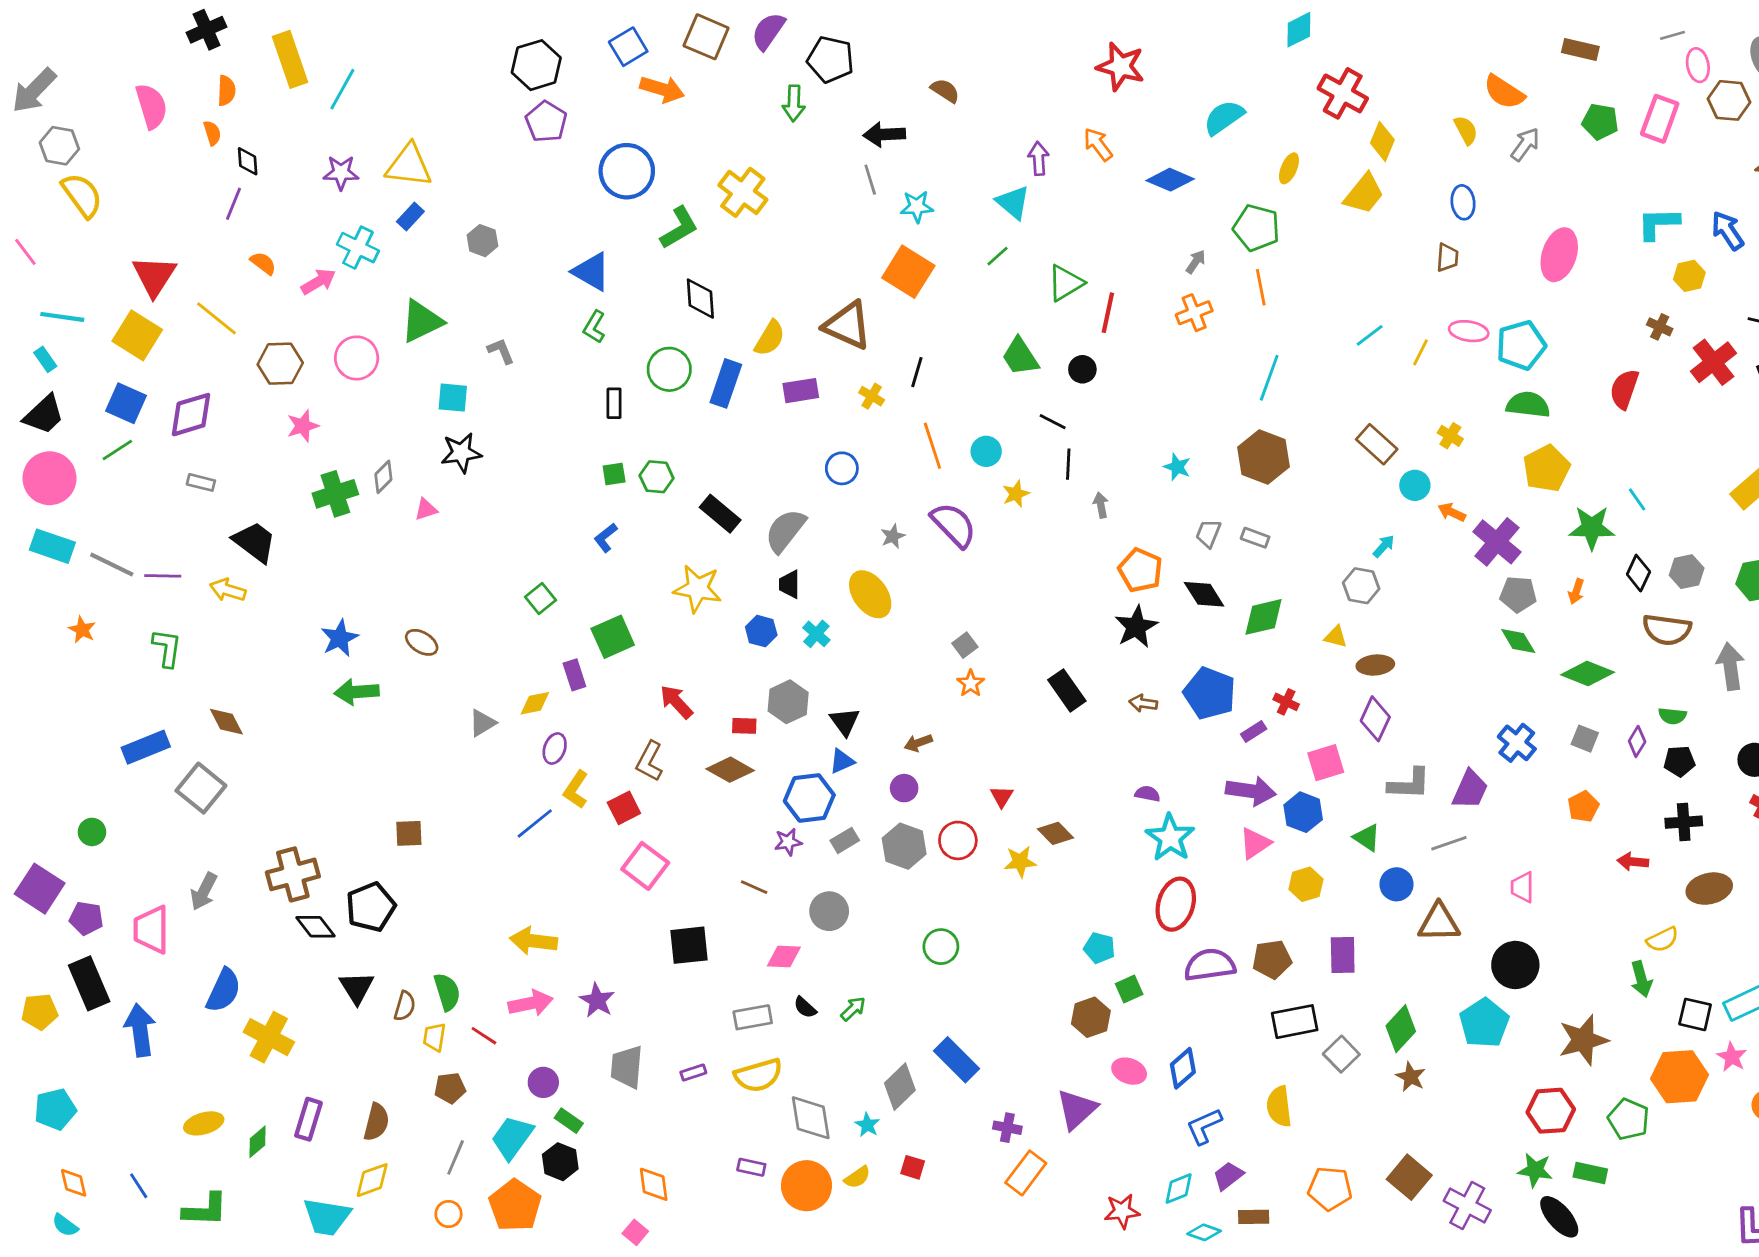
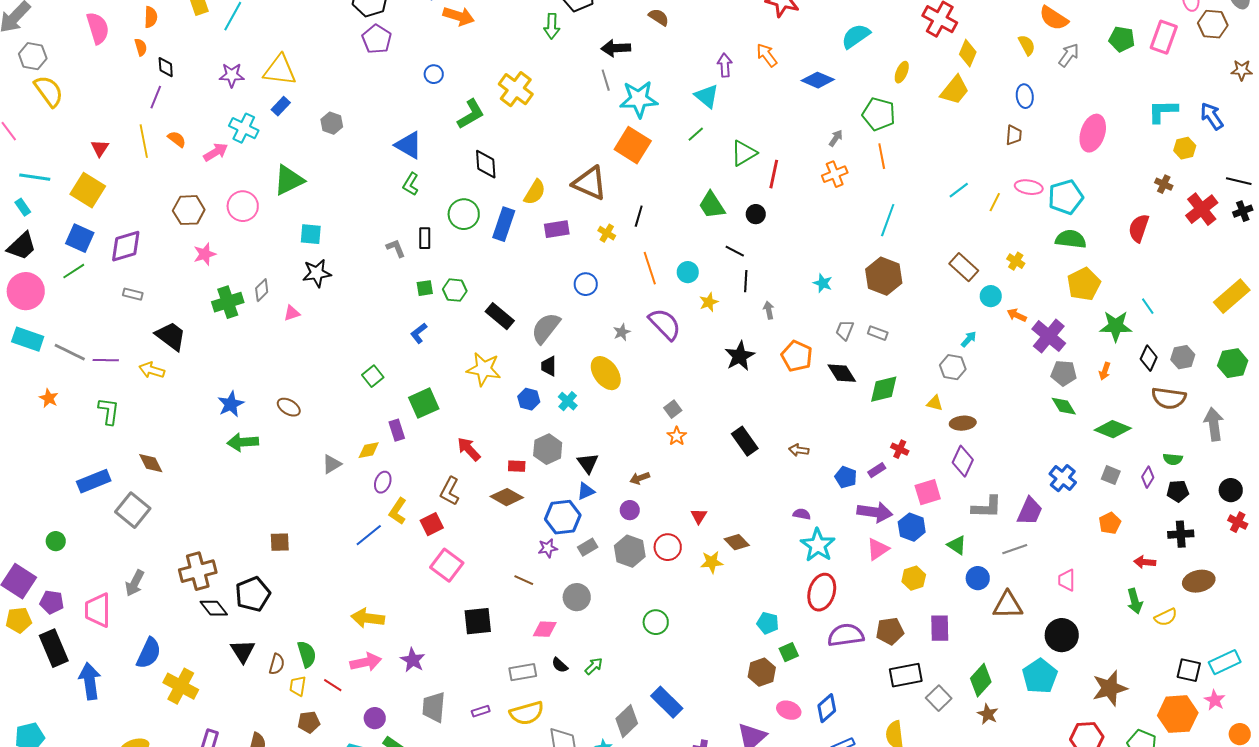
blue circle: (627, 171) -> (434, 74), size x0.5
cyan star: (917, 207) -> (639, 99), size x1.6
red triangle: (154, 276) -> (100, 148), size x0.6
yellow line: (216, 318) -> (144, 141), moved, turned 40
gray L-shape: (501, 351) -> (396, 248), moved
black star: (1136, 627) -> (740, 356), moved
blue pentagon: (1210, 693) -> (846, 477), moved, size x0.6
green arrow: (1641, 979) -> (1135, 601), moved
yellow pentagon: (40, 1012) -> (19, 620), moved

